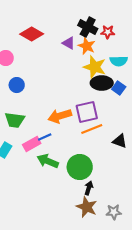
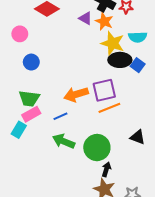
black triangle: (120, 141) -> (138, 137), moved
pink rectangle: (32, 144) -> (31, 114), moved

